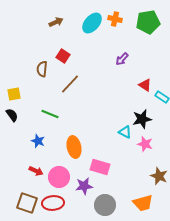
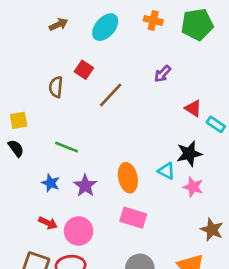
brown arrow: (56, 22) -> (59, 24), moved
cyan ellipse: (92, 23) -> (105, 27), moved
brown line: (70, 84) -> (111, 95), moved
orange ellipse: (74, 147) -> (128, 178), moved
purple star: (84, 186) -> (85, 186), moved, turned -30

